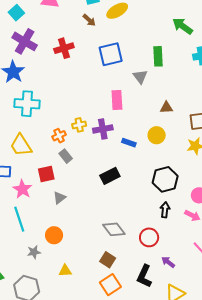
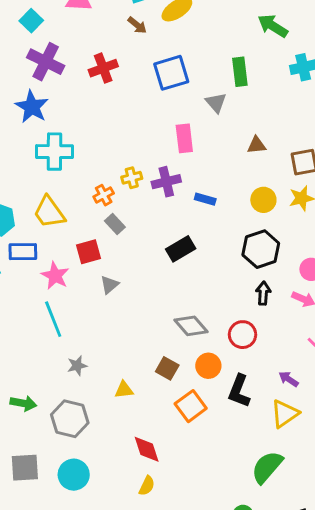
yellow circle: (157, 135) -> (263, 200), moved
orange circle: (54, 235) -> (208, 366), moved
brown square: (108, 260) -> (167, 368), moved
purple arrow: (168, 262) -> (289, 379), moved

